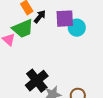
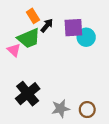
black cross: (37, 81) -> (28, 94), moved

